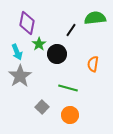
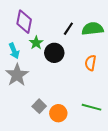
green semicircle: (95, 18) -> (93, 29), moved
green line: (68, 88) -> (92, 107), moved
orange circle: (70, 115) -> (58, 113), moved

